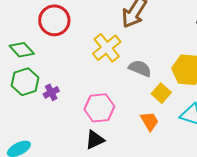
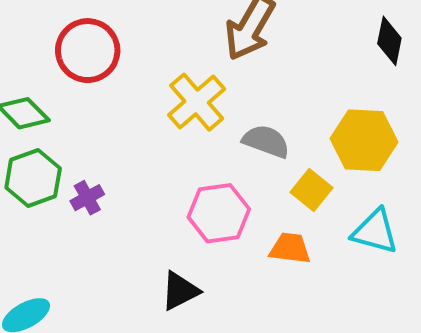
pink hexagon: (99, 108) -> (219, 213), moved
orange trapezoid: (150, 121) -> (290, 248), turned -50

